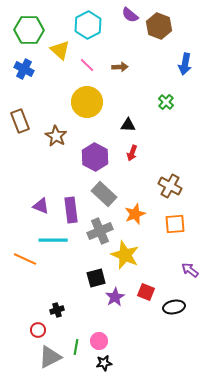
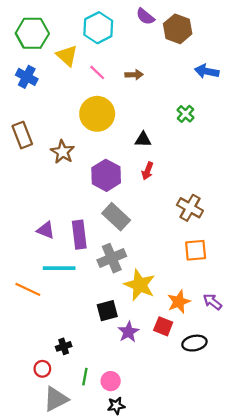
blue arrow: (185, 64) -> (207, 71), turned 90
orange star: (135, 214) -> (179, 302), moved
green line: (76, 347) -> (85, 377), moved

